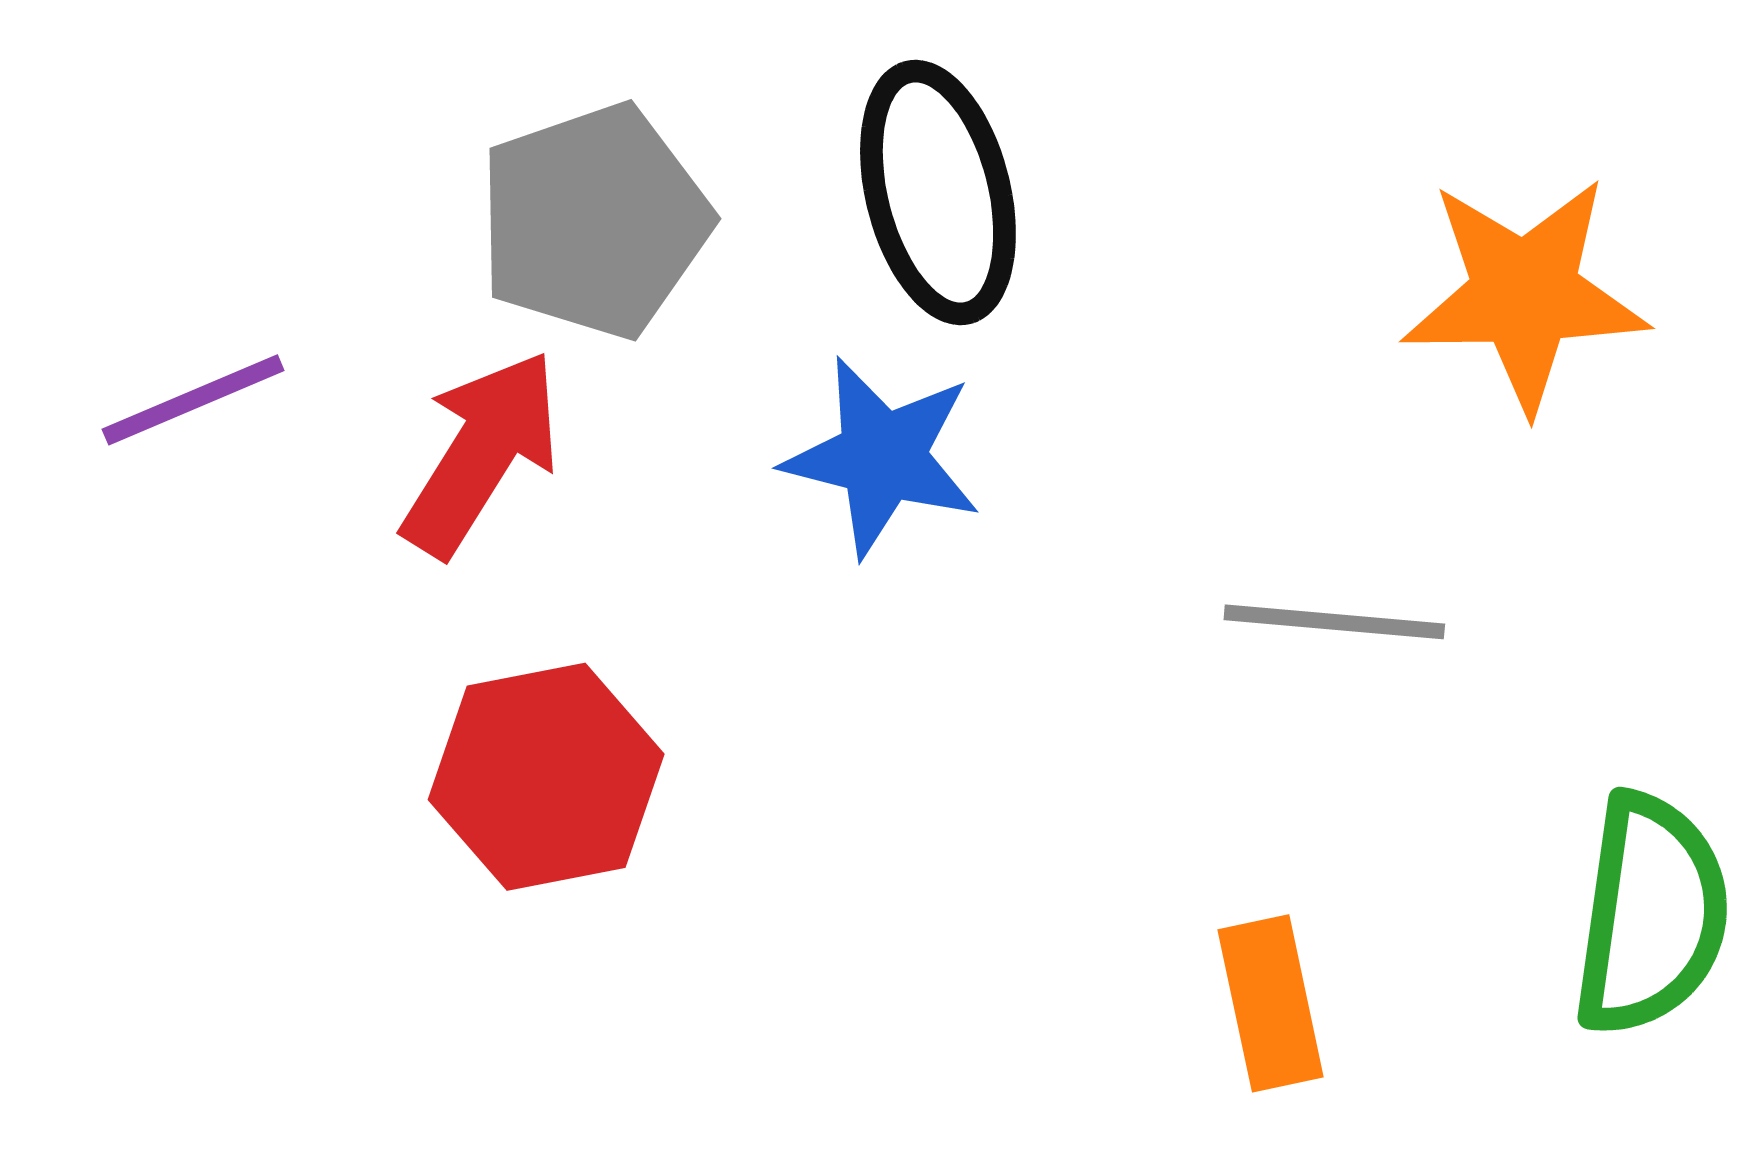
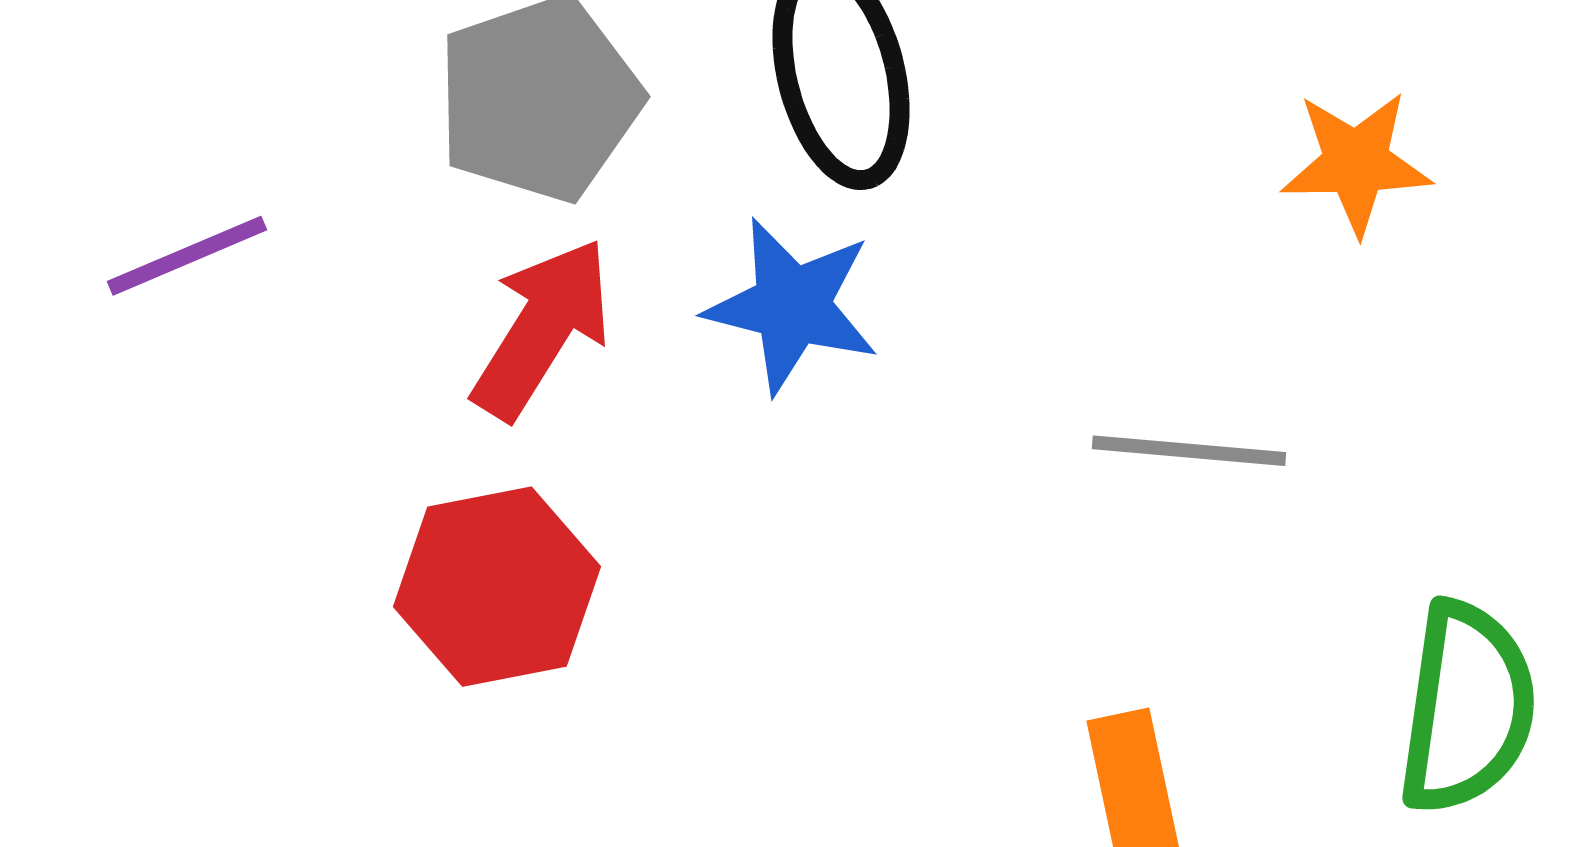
orange star: (1525, 294) -> (1356, 163), size x0.7
red arrow: (481, 453) -> (542, 329), moved

